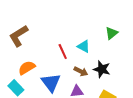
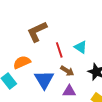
brown L-shape: (19, 36) -> (37, 32), moved
brown arrow: (81, 71) -> (67, 71), moved

